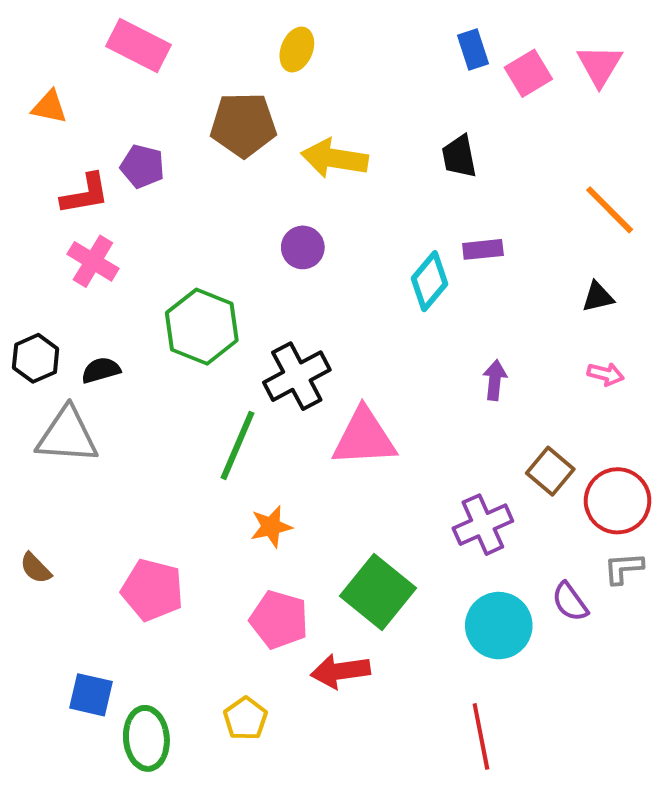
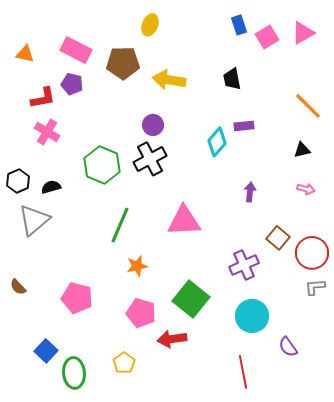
pink rectangle: (138, 46) -> (76, 50), moved
pink triangle: (600, 65) -> (303, 33), turned 30
black cross: (297, 376) -> (150, 159), moved
gray triangle: (67, 436) -> (34, 220), turned -44
purple semicircle: (570, 602) -> (288, 347), moved
blue square: (91, 695) -> (46, 351), turned 30

